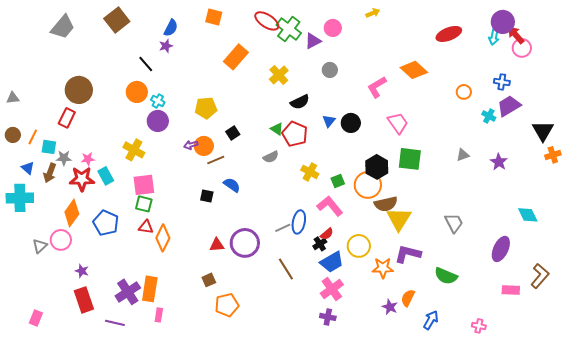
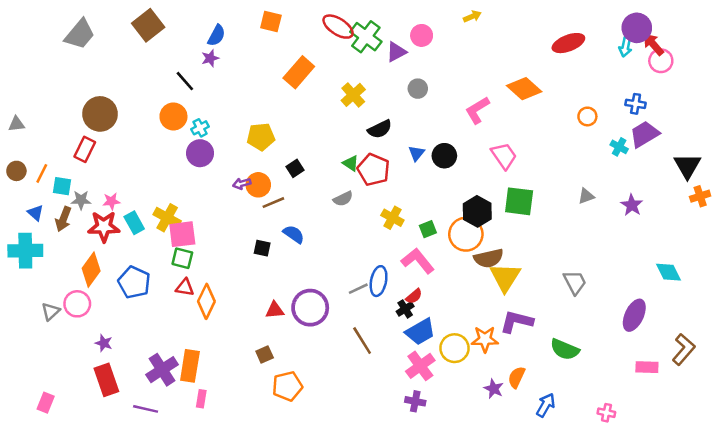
cyan cross: (158, 101) -> (200, 128), turned 32
yellow cross: (134, 150) -> (167, 218), moved
yellow circle: (359, 246) -> (454, 348), moved

